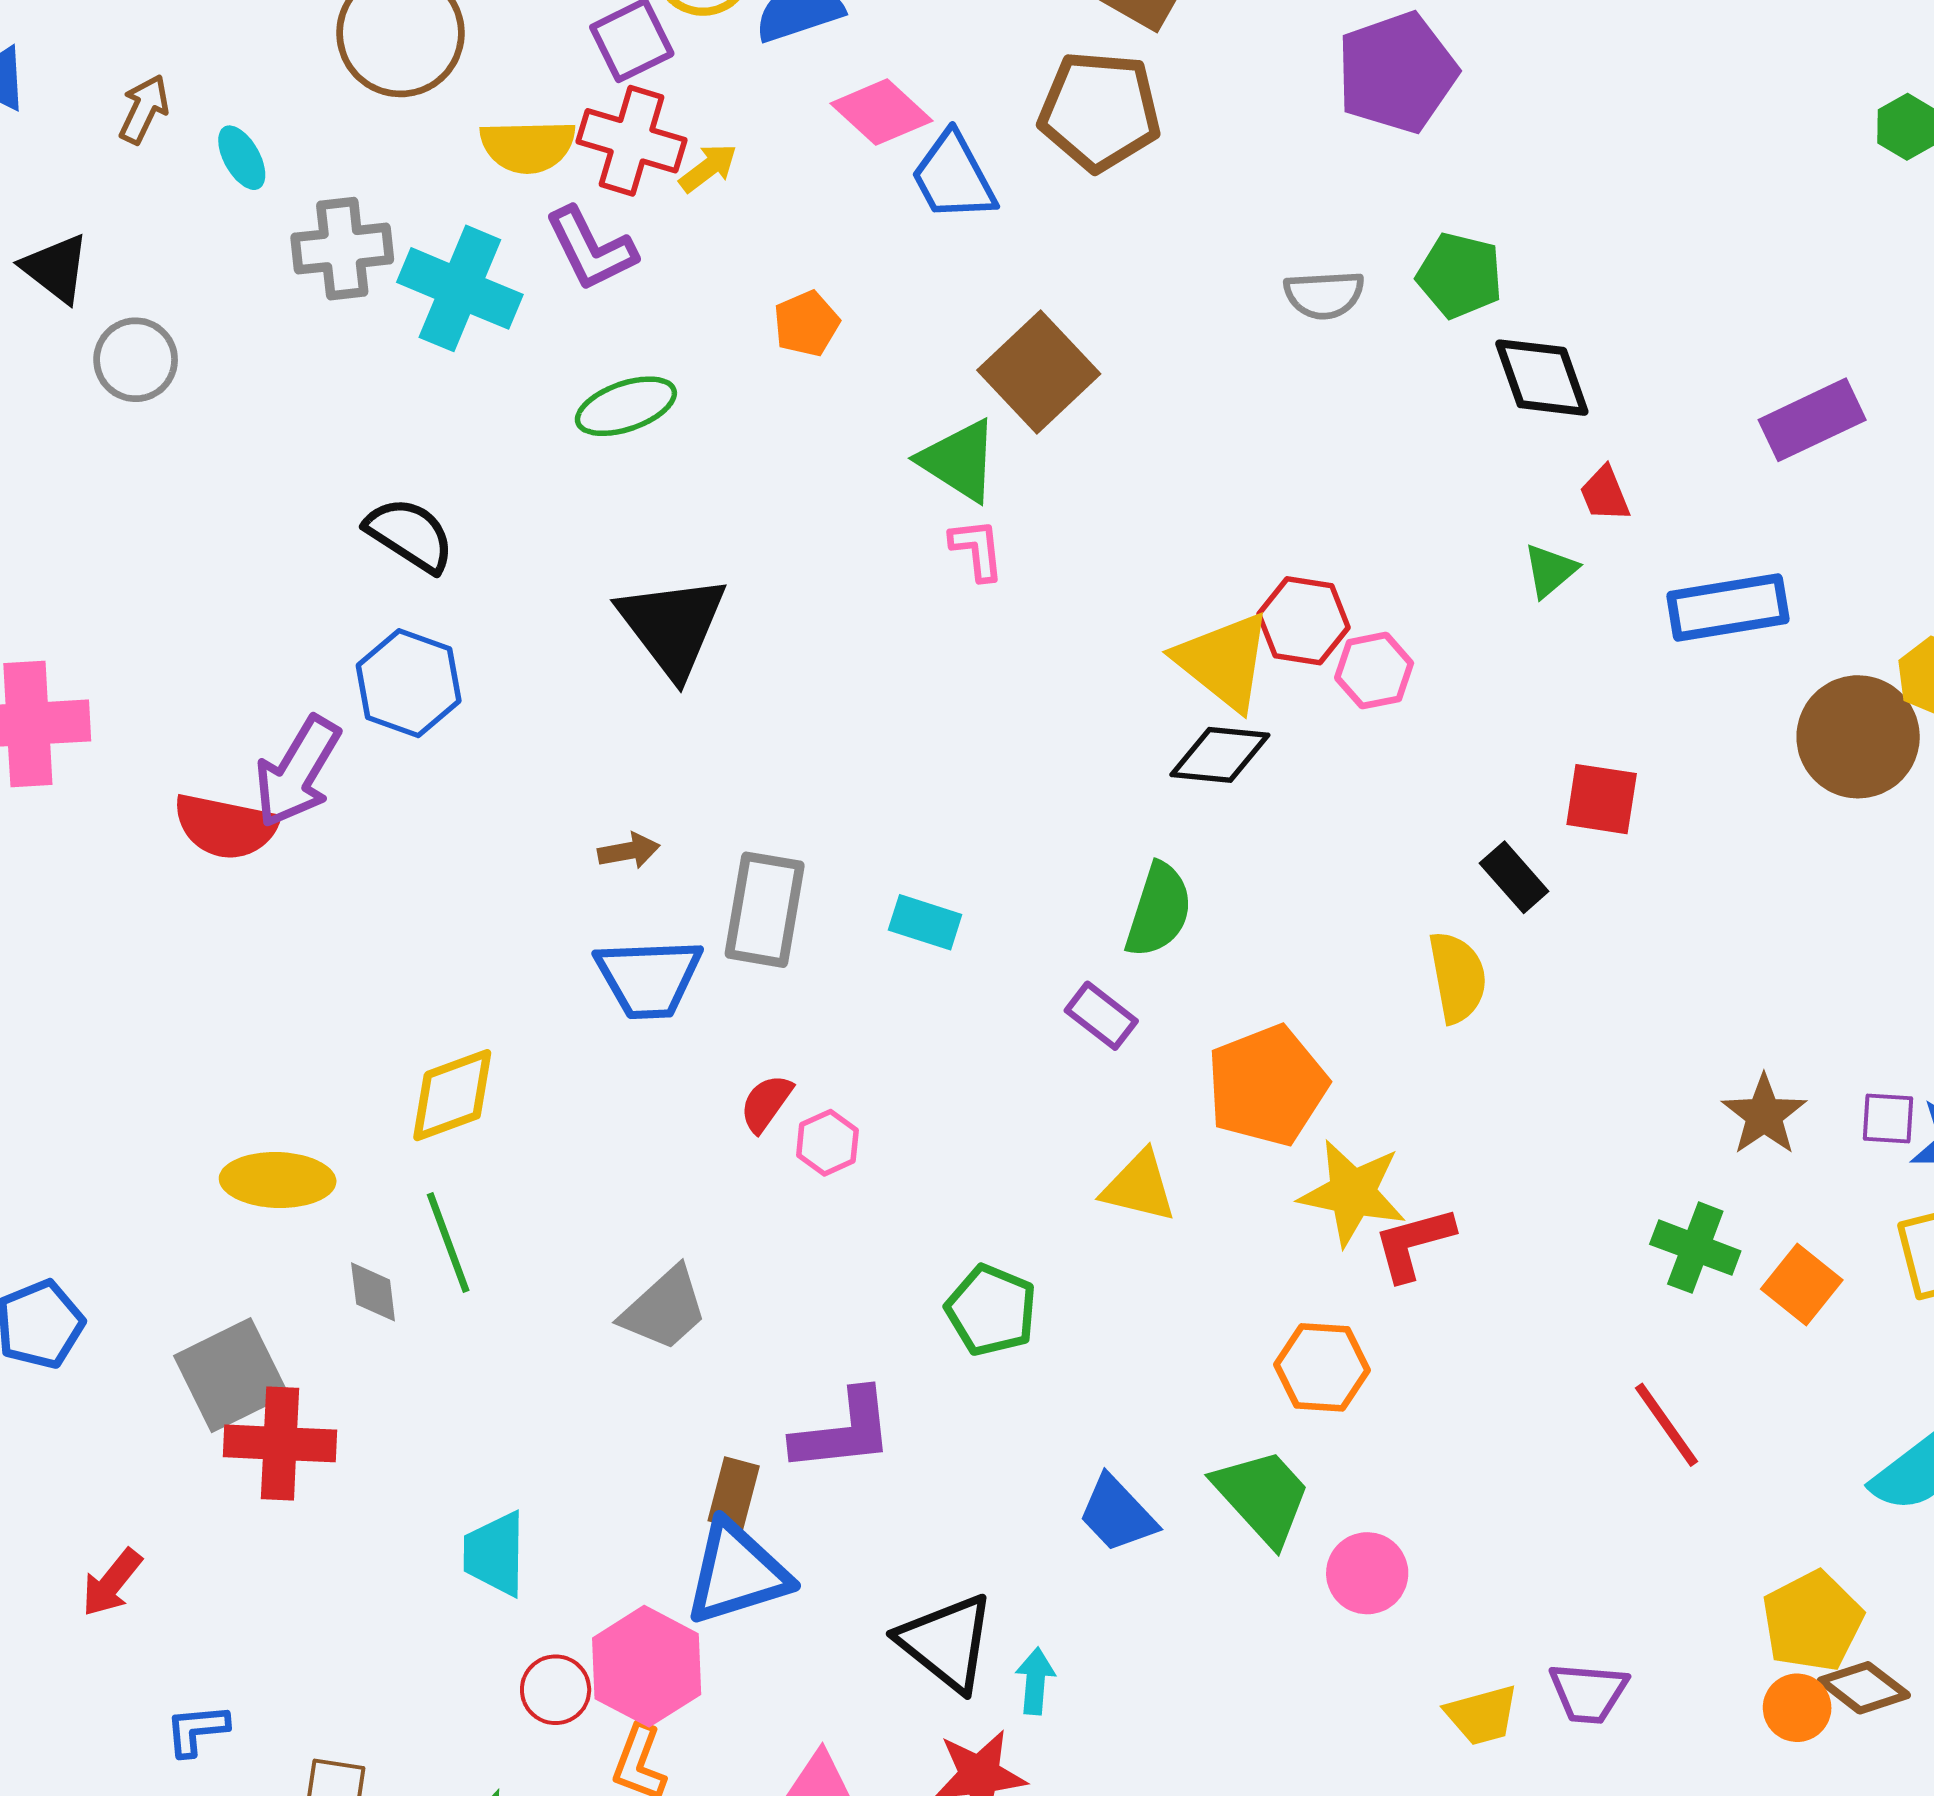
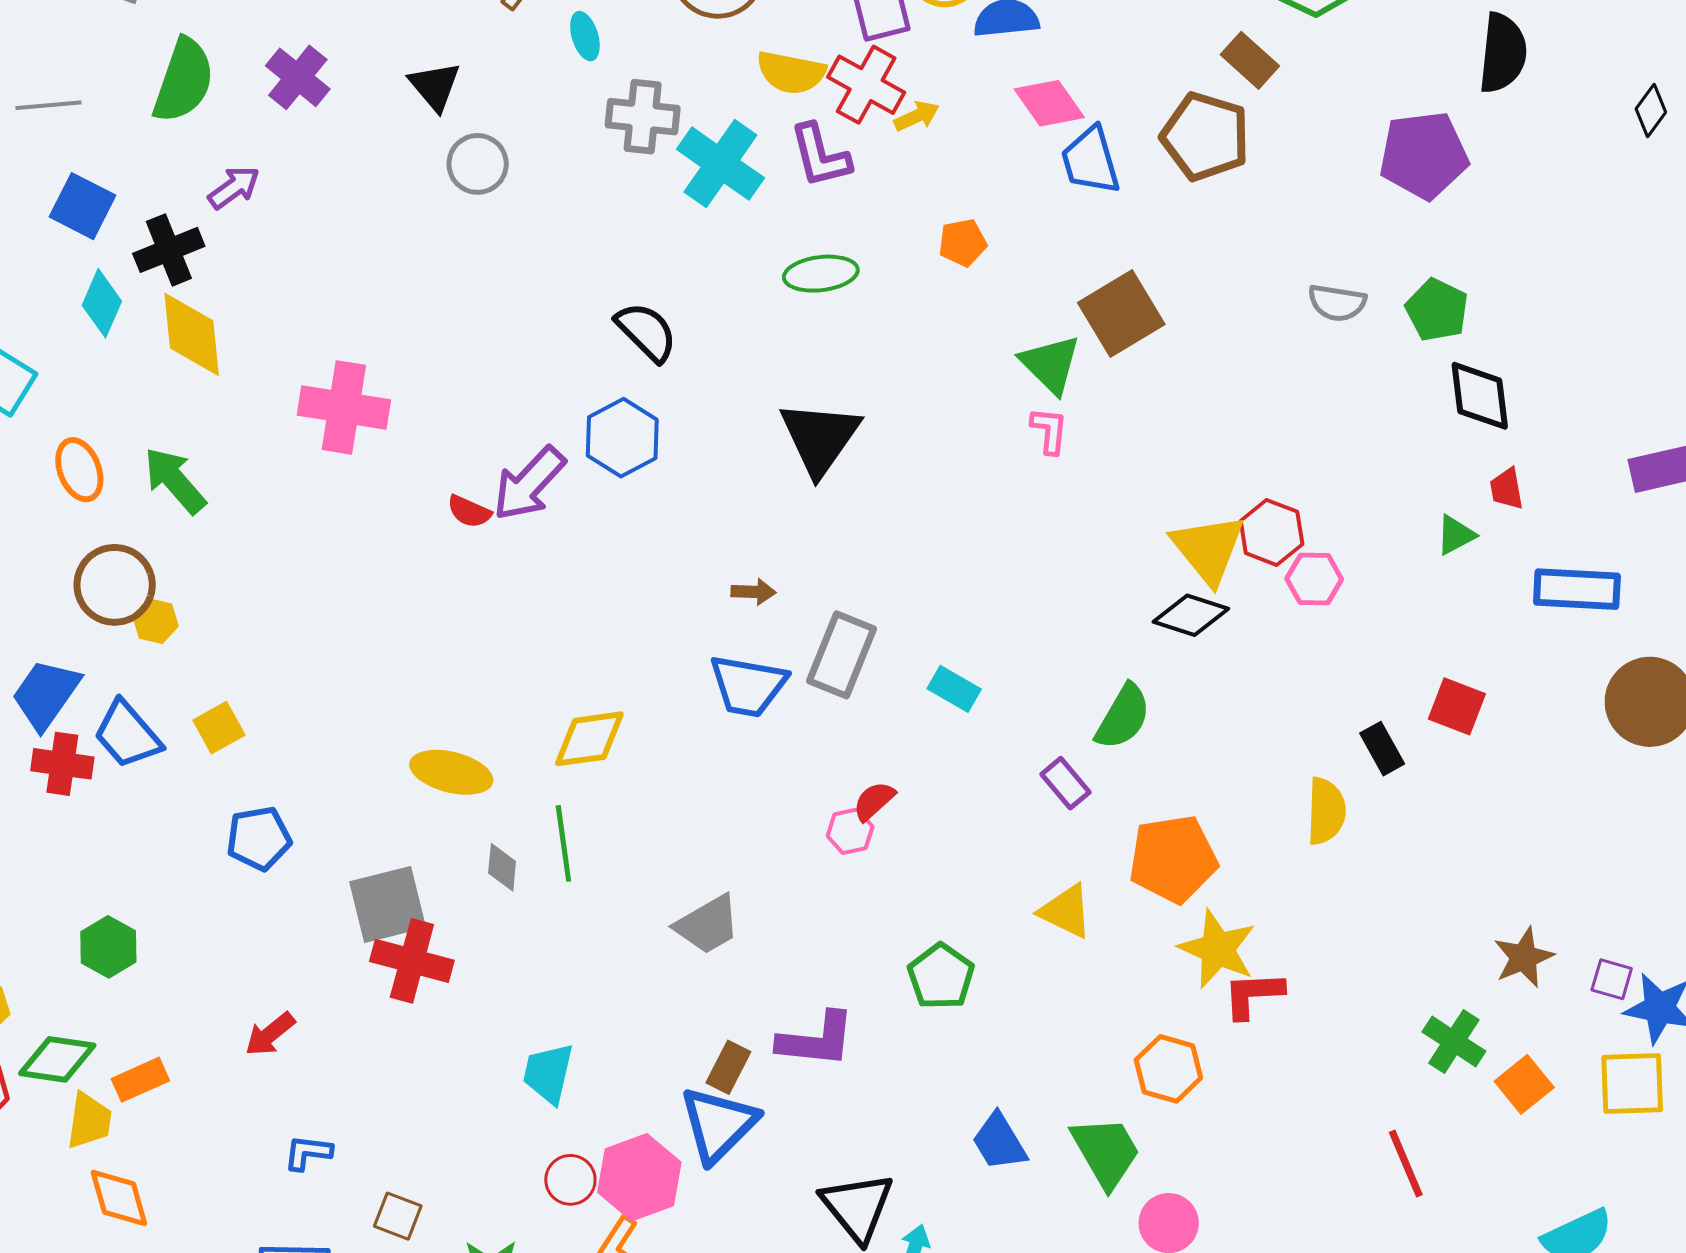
red semicircle: (226, 826) -> (469, 512), size x0.6
red semicircle: (766, 1103) -> (874, 801), moved
blue triangle: (737, 1573) -> (718, 1124), turned -40

